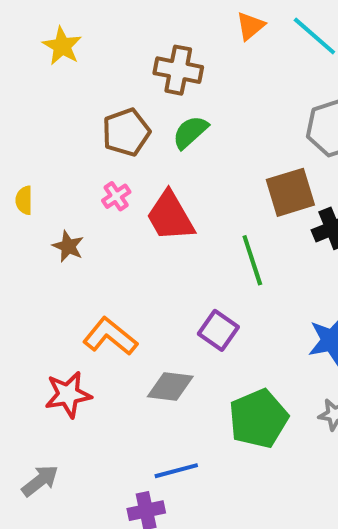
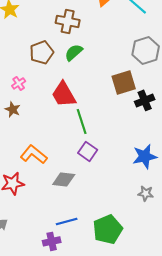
pink cross: (116, 196) -> (19, 83), moved
green line: (252, 260) -> (82, 121), moved
green pentagon: (258, 419) -> (108, 229), moved

